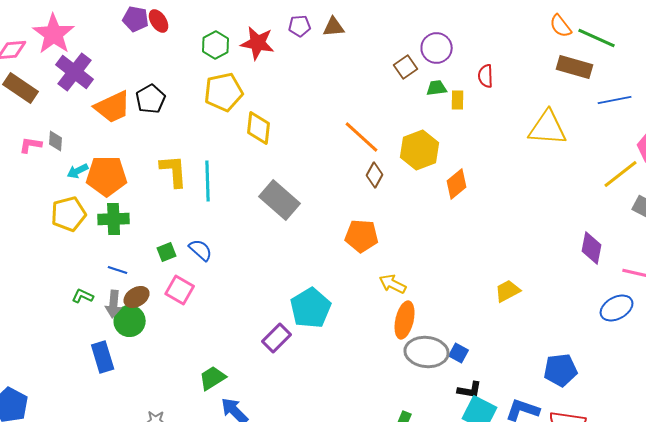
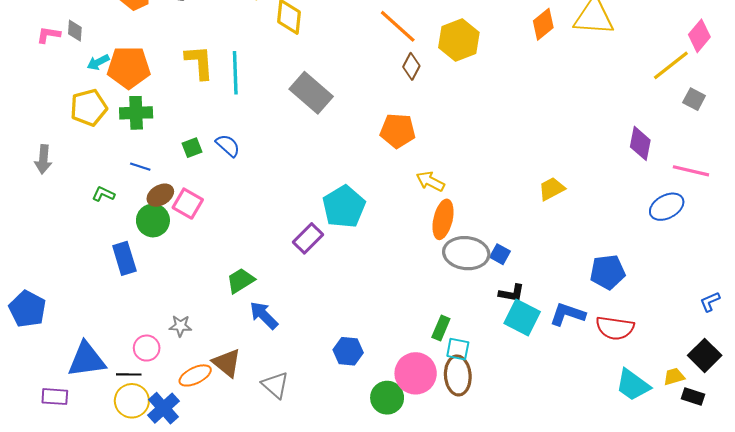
orange diamond: (457, 184) -> (543, 24), moved
pink square: (180, 290) -> (188, 204), moved
gray arrow: (114, 304) -> (43, 159), moved

